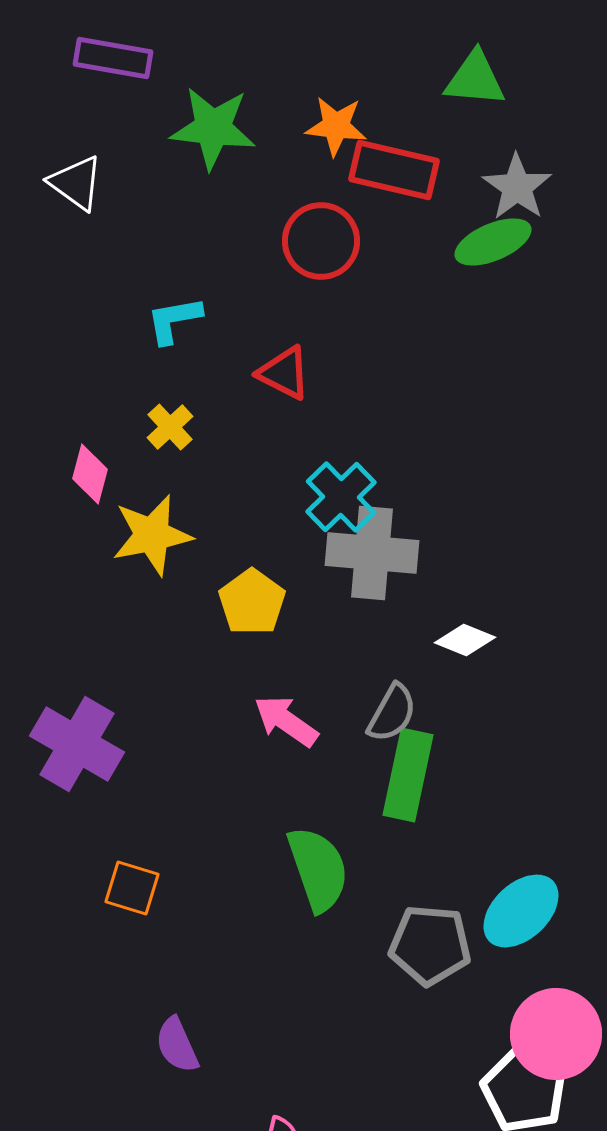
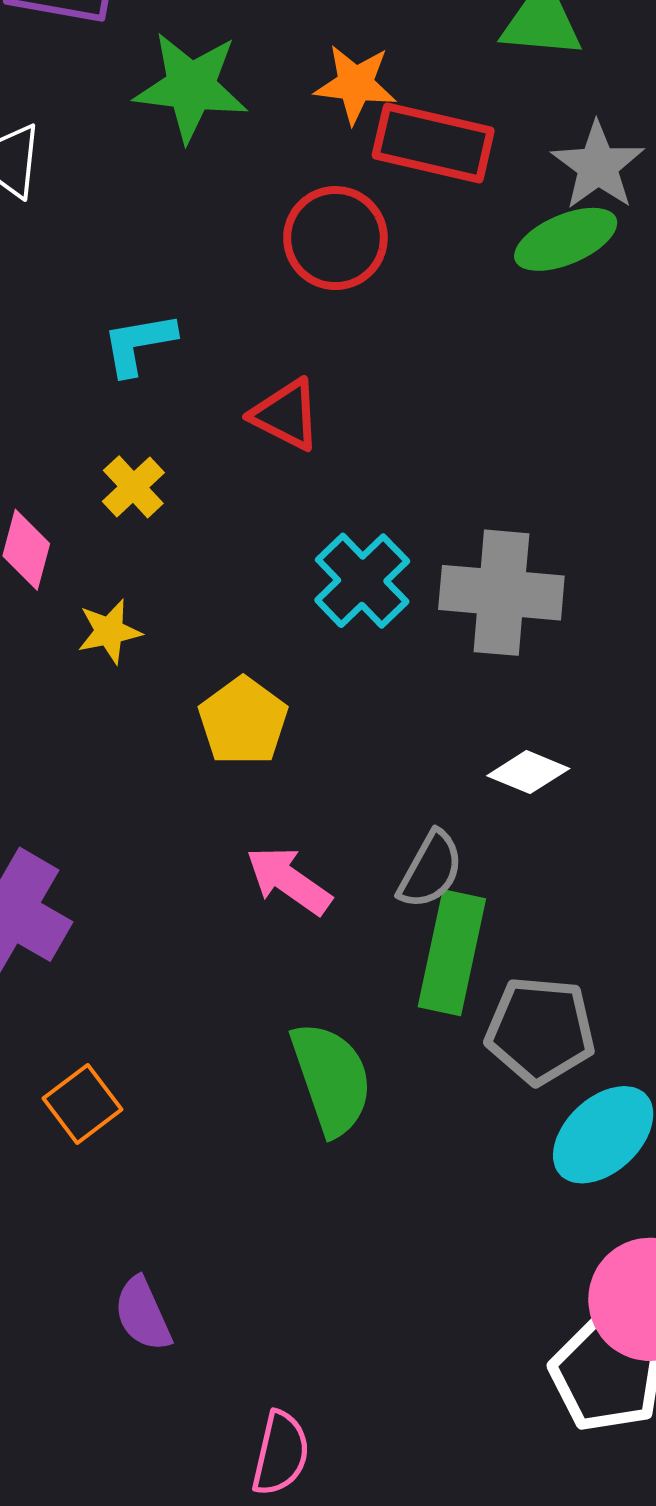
yellow star: (152, 535) -> (109, 632), size x0.6
gray cross: (372, 553) -> (501, 593), moved
orange square: (132, 888) -> (82, 1104), turned 36
gray pentagon: (430, 945) -> (540, 1030), moved

